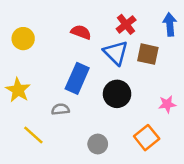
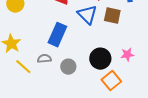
black circle: (117, 94) -> (100, 59), moved
yellow line: (33, 135) -> (23, 67), moved
gray circle: (98, 144) -> (68, 67), moved

